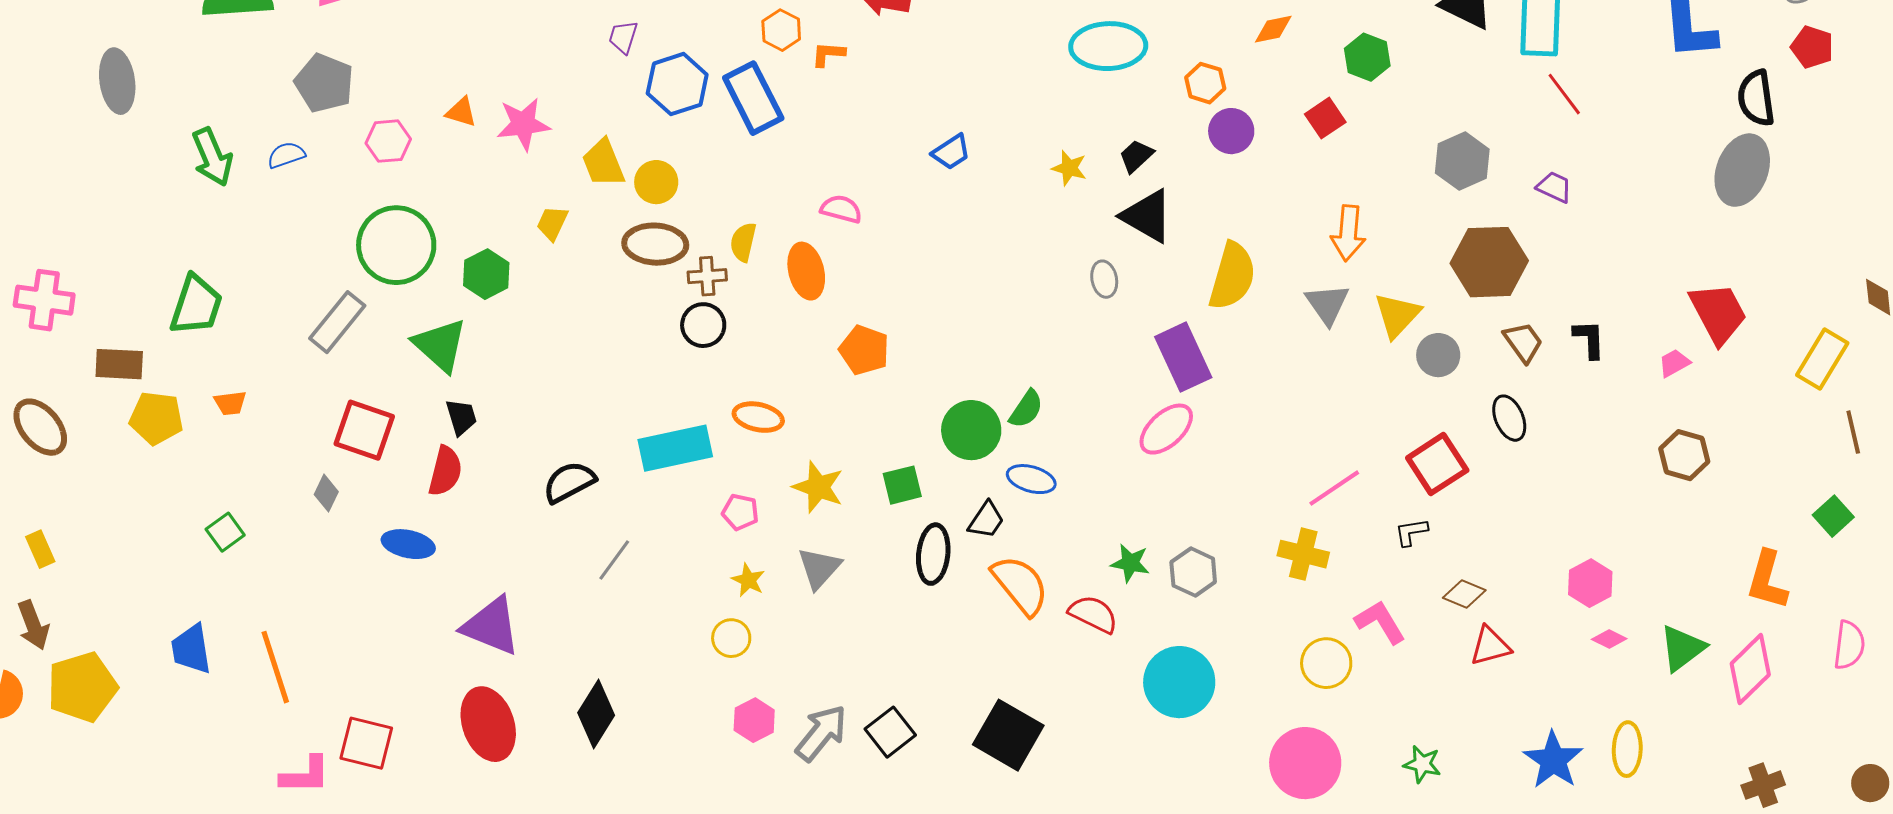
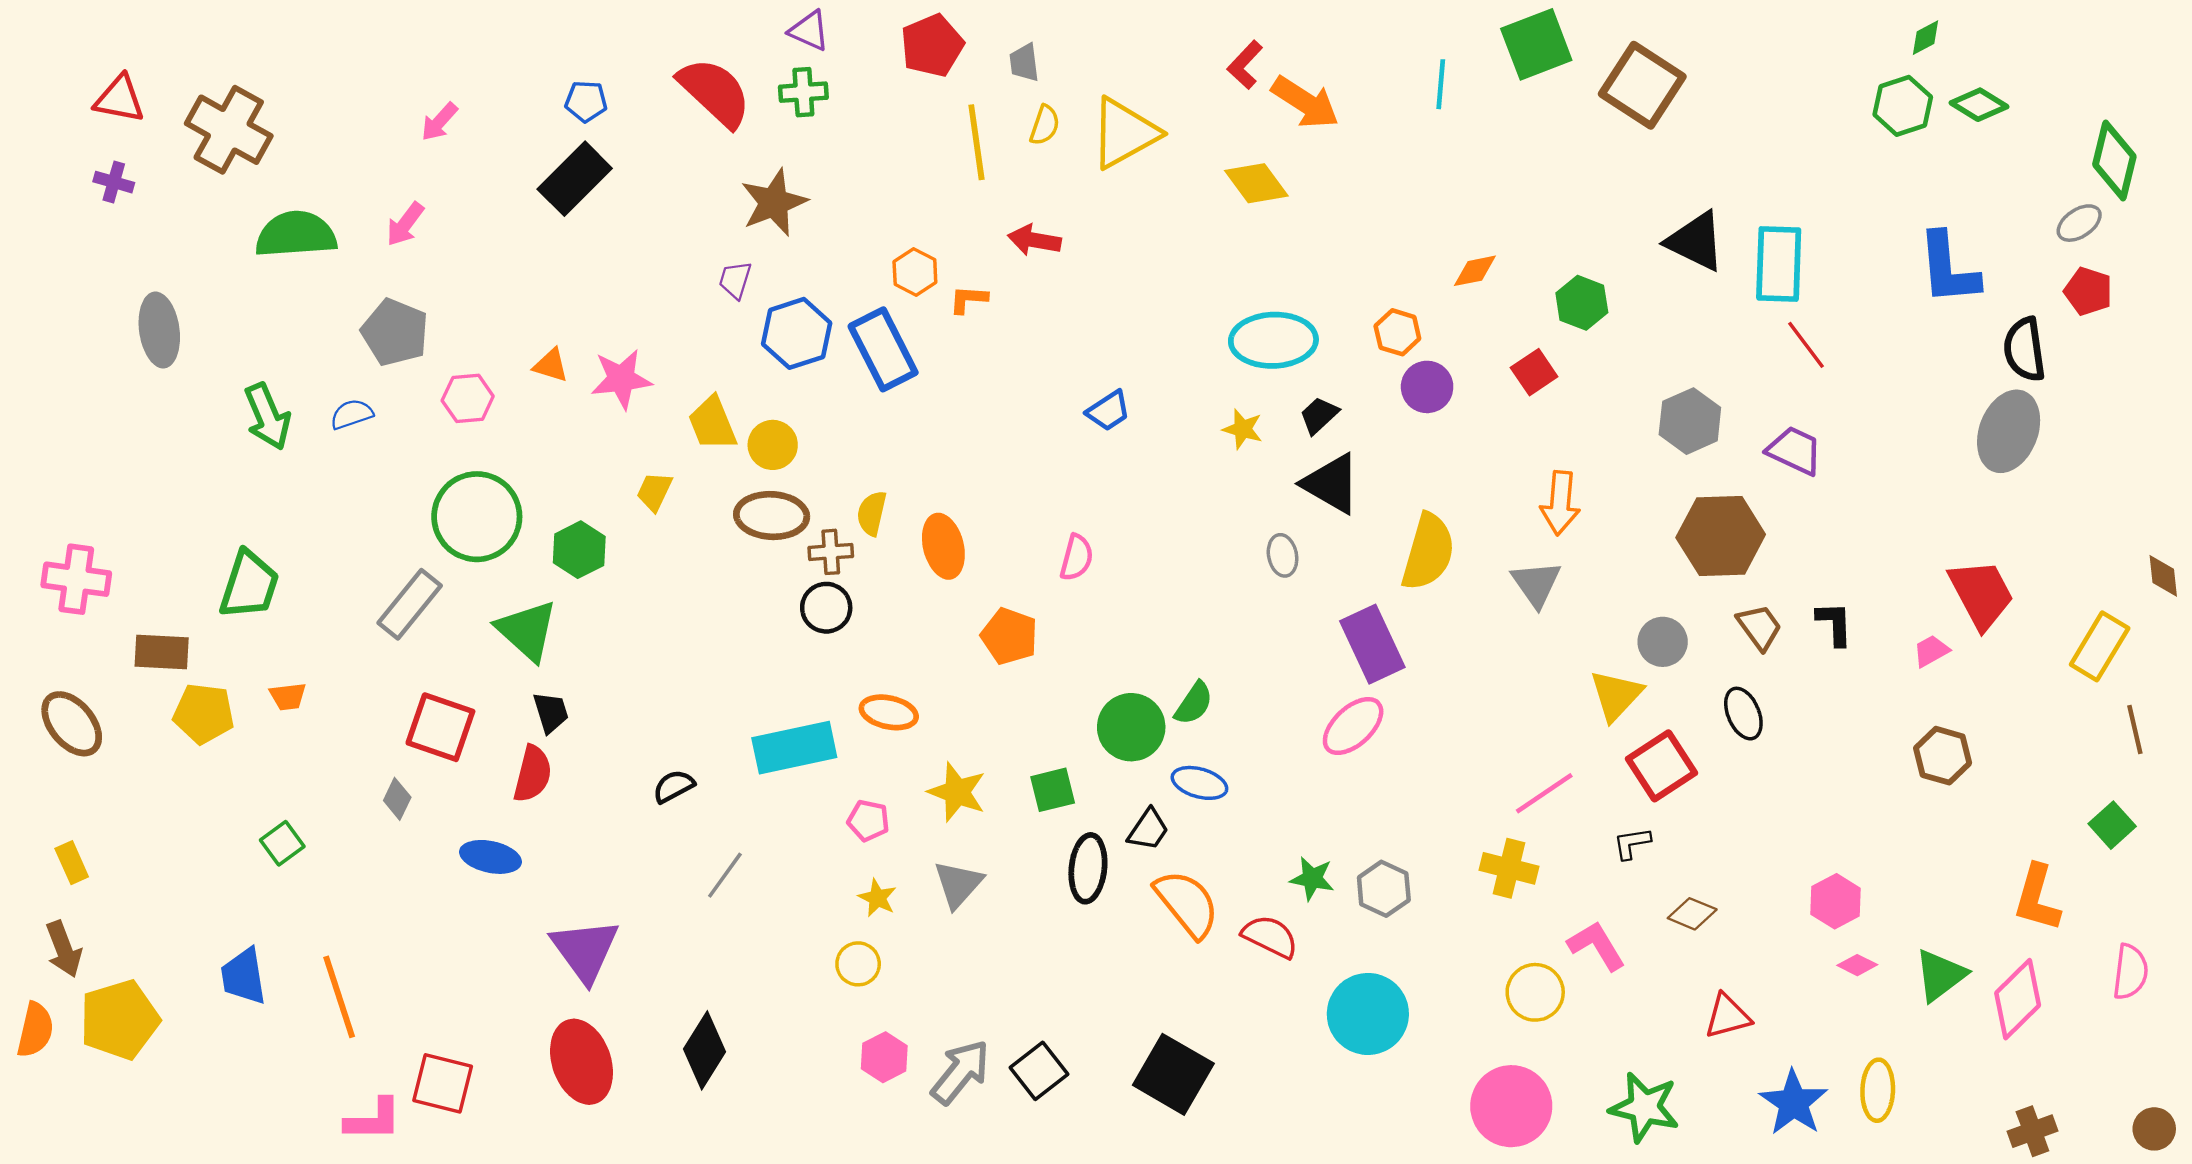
cyan ellipse: (1108, 46) -> (1273, 340), moved
purple trapezoid: (1554, 187) -> (1795, 451), size x1.4
pink semicircle: (841, 209) -> (1077, 558), moved, turned 90
yellow triangle: (1397, 315) -> (1616, 695), moved
black semicircle: (569, 482) -> (674, 786), size x0.7
purple triangle: (491, 626) -> (585, 950), turned 32
red triangle: (1490, 646) -> (1727, 1016), moved
green star: (1422, 764) -> (1644, 1107), size x1.6

